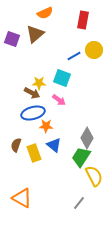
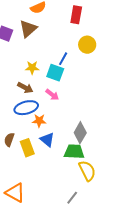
blue line: (74, 56) -> (63, 59), moved, turned -32
yellow star: (39, 83) -> (32, 68), moved
green trapezoid: (81, 157) -> (74, 152), turned 60

